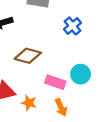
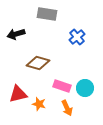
cyan circle: (81, 74) -> (85, 88), moved

